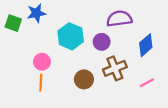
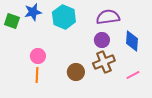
cyan hexagon: (71, 36) -> (64, 17), moved
purple circle: (102, 42) -> (102, 40), moved
blue diamond: (146, 45) -> (132, 41), turned -45

